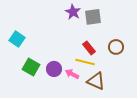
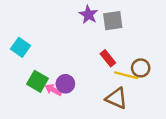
brown circle: (116, 47) -> (141, 68), moved
yellow line: (85, 62) -> (126, 75), moved
pink arrow: (72, 74) -> (53, 90), moved

